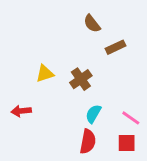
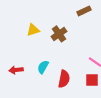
red arrow: (21, 111) -> (16, 70), moved
cyan semicircle: (93, 114) -> (43, 67), moved

